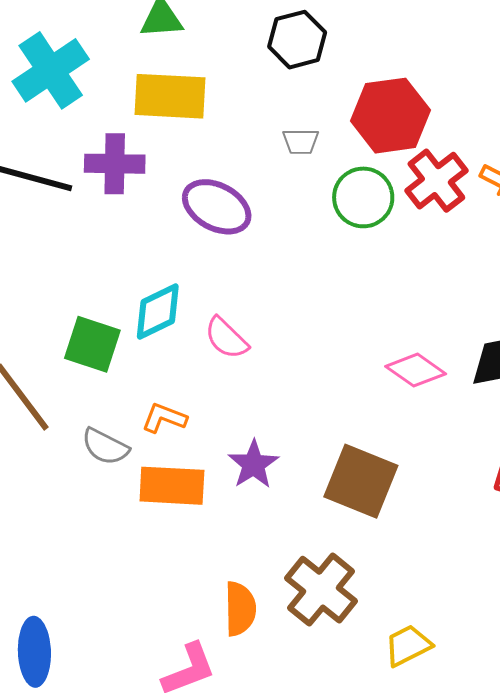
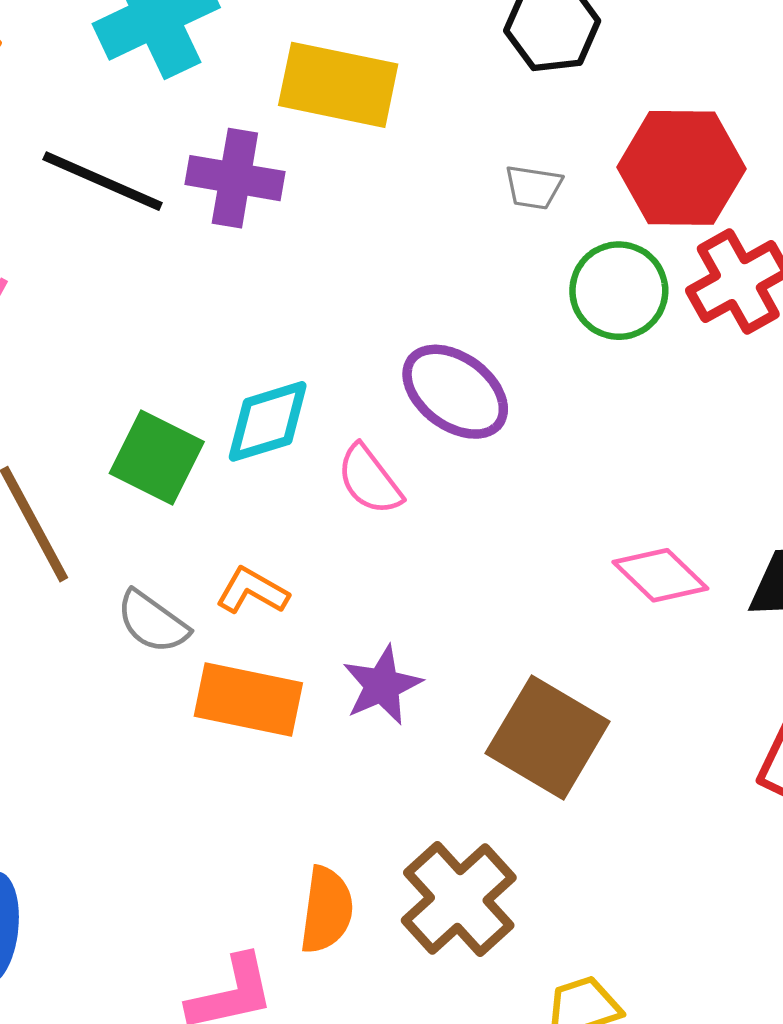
purple ellipse: (217, 207) -> (455, 392), moved

